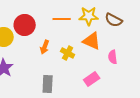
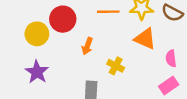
yellow cross: (68, 53) -> (116, 66), moved
pink rectangle: (92, 79) -> (169, 86), moved

